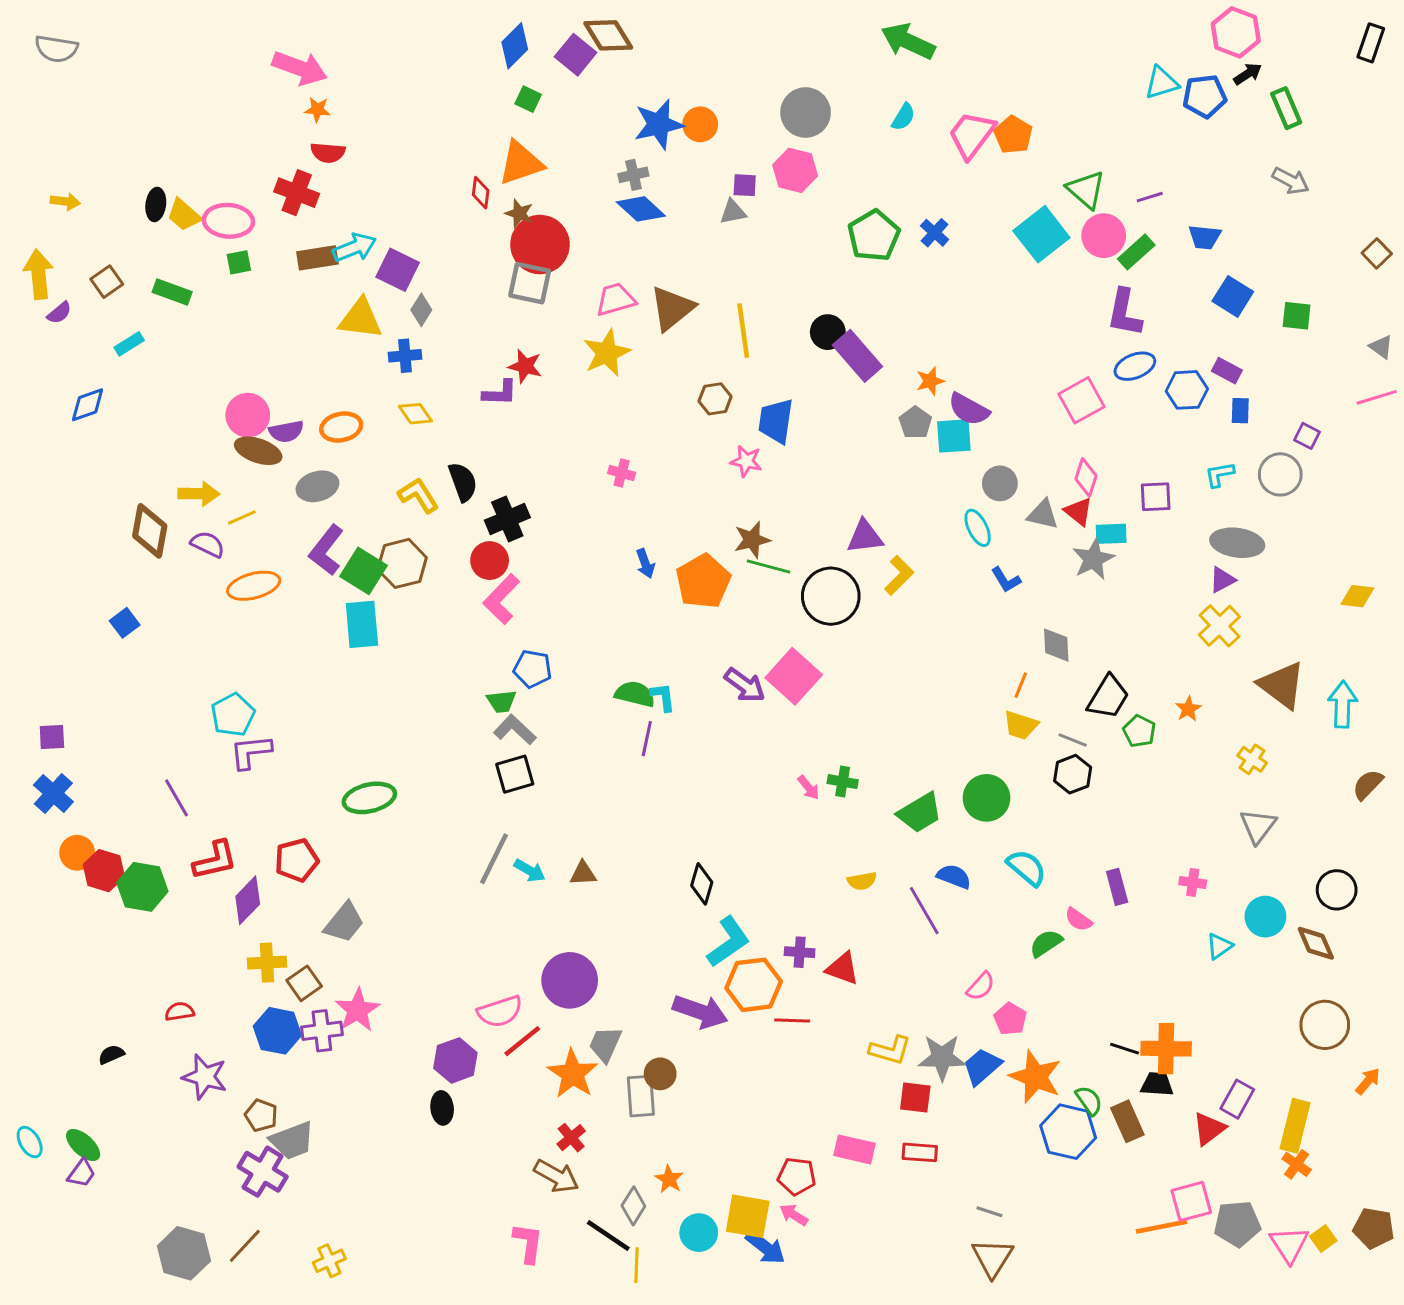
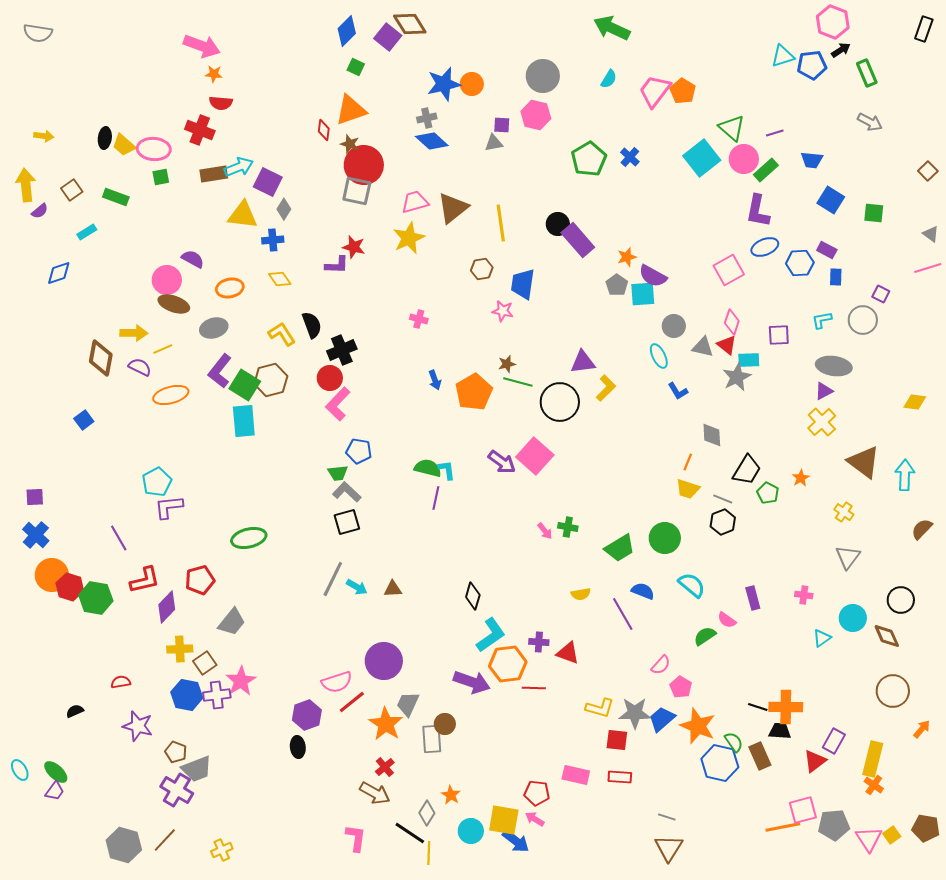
purple semicircle: (286, 431) -> (193, 259), moved, turned -140
brown star: (752, 540) -> (507, 364), size x0.7
orange circle: (77, 853) -> (52, 575), size x1.4

